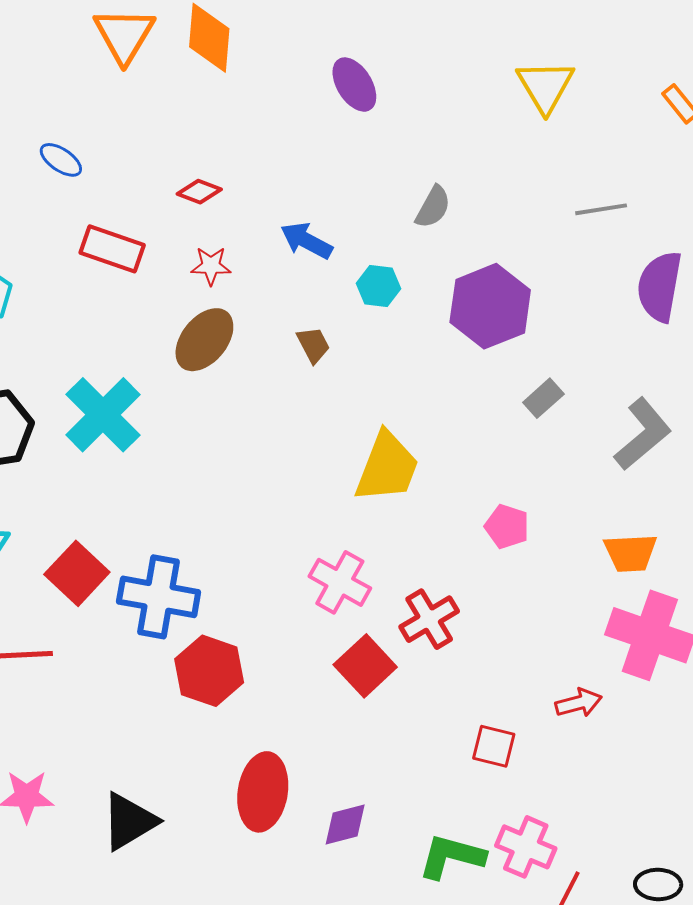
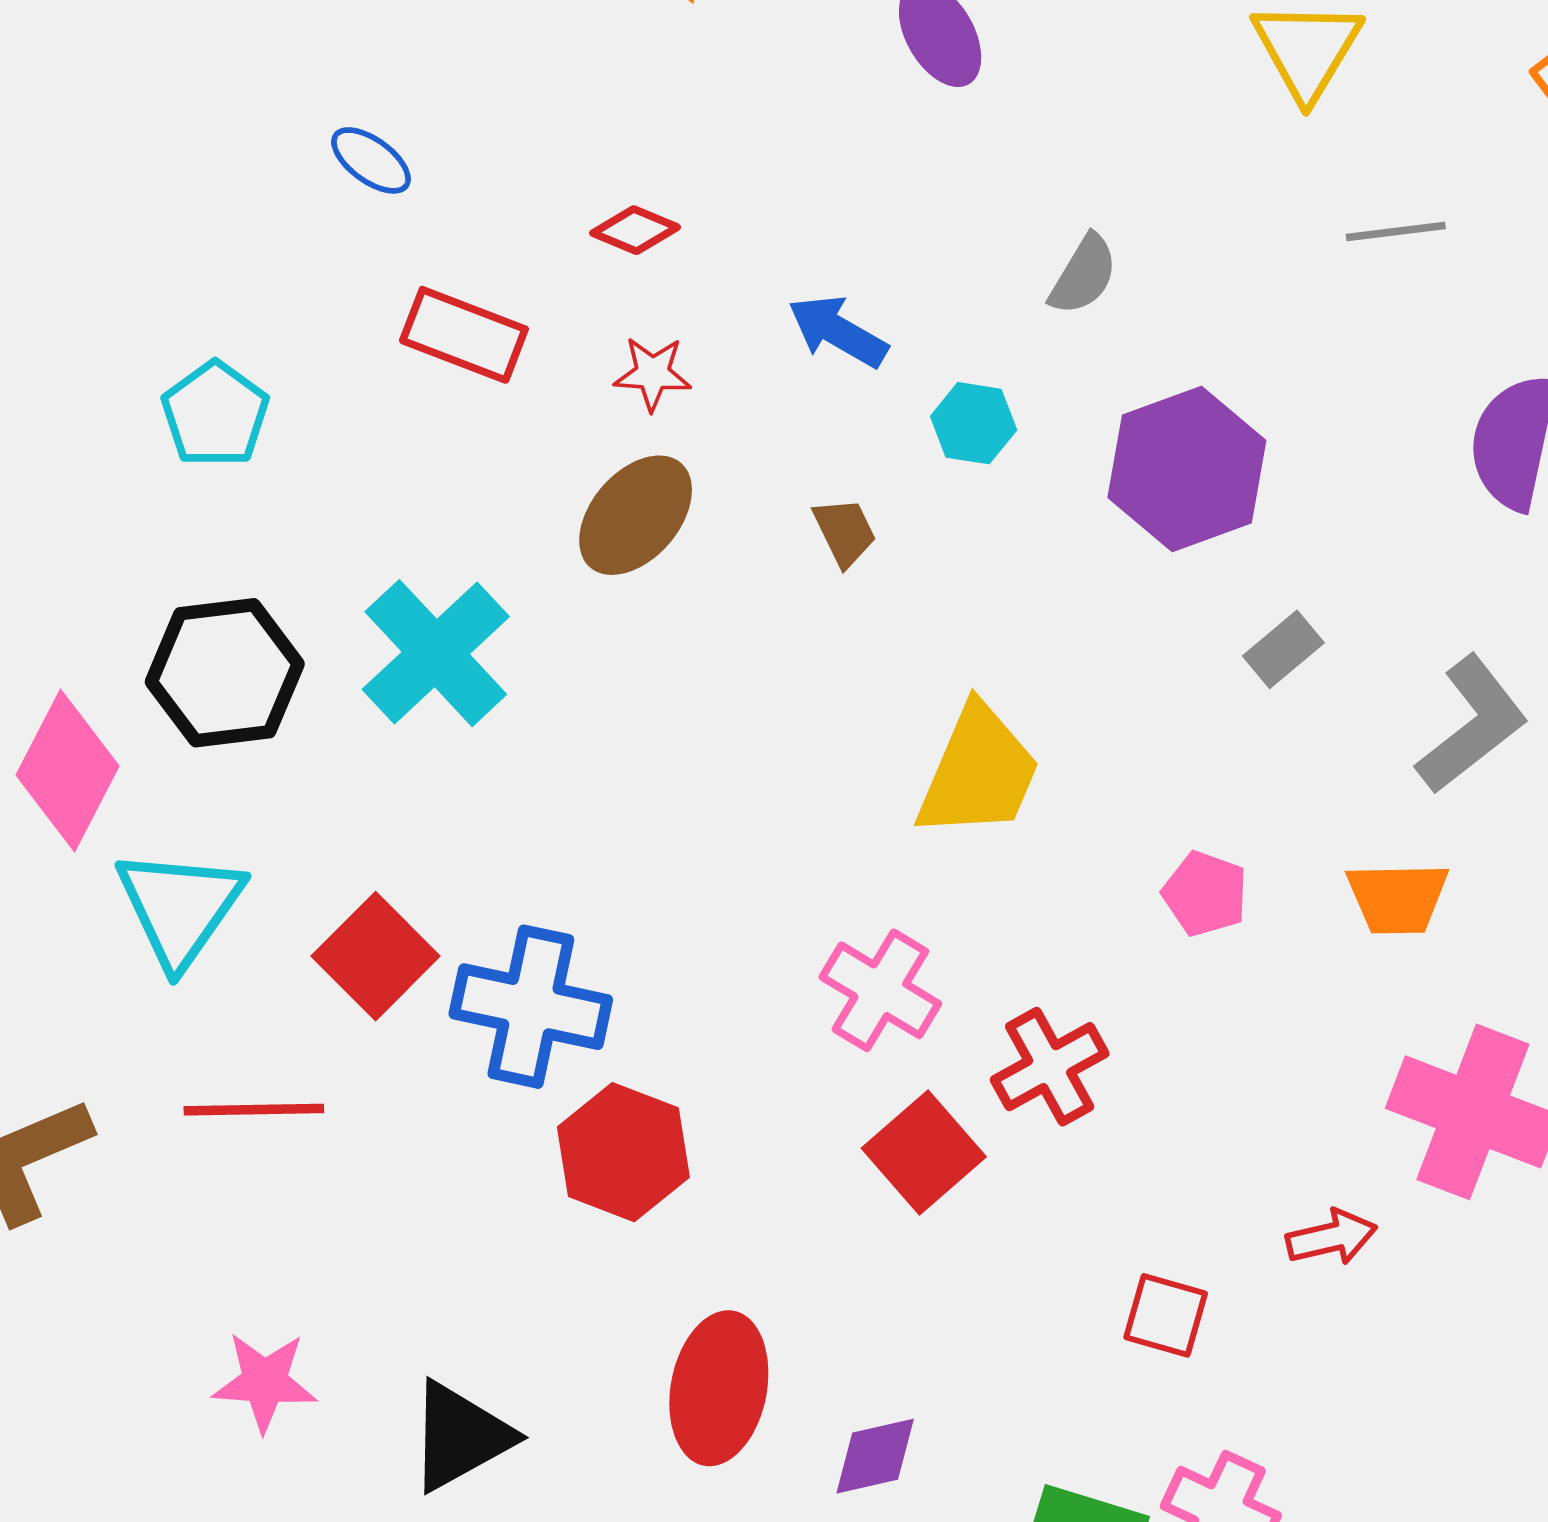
gray line: (601, 209) -> (1396, 231), moved
orange trapezoid: (630, 553) -> (1397, 898), moved

